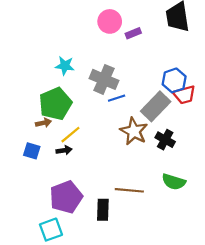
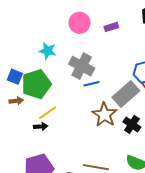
pink circle: (110, 21) -> (80, 23), moved
brown arrow: (44, 123) -> (16, 101), moved
blue square: (32, 151) -> (15, 77), moved

